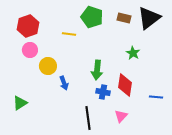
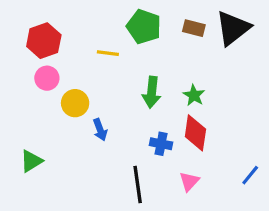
green star: (133, 53) -> (194, 95), moved
green arrow: (97, 70) -> (152, 92), moved
blue line: (156, 97) -> (250, 175), moved, turned -56

